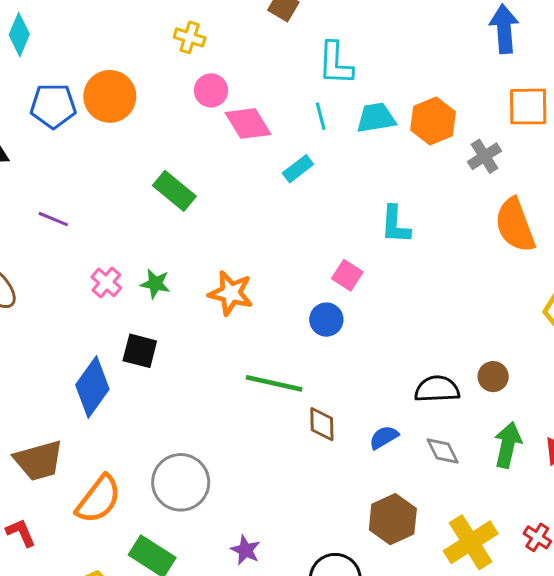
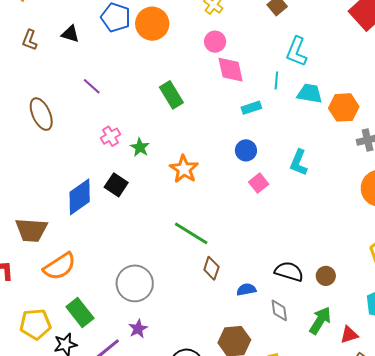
blue circle: (326, 320) -> (246, 150), moved
gray circle: (181, 482) -> (135, 283), moved

